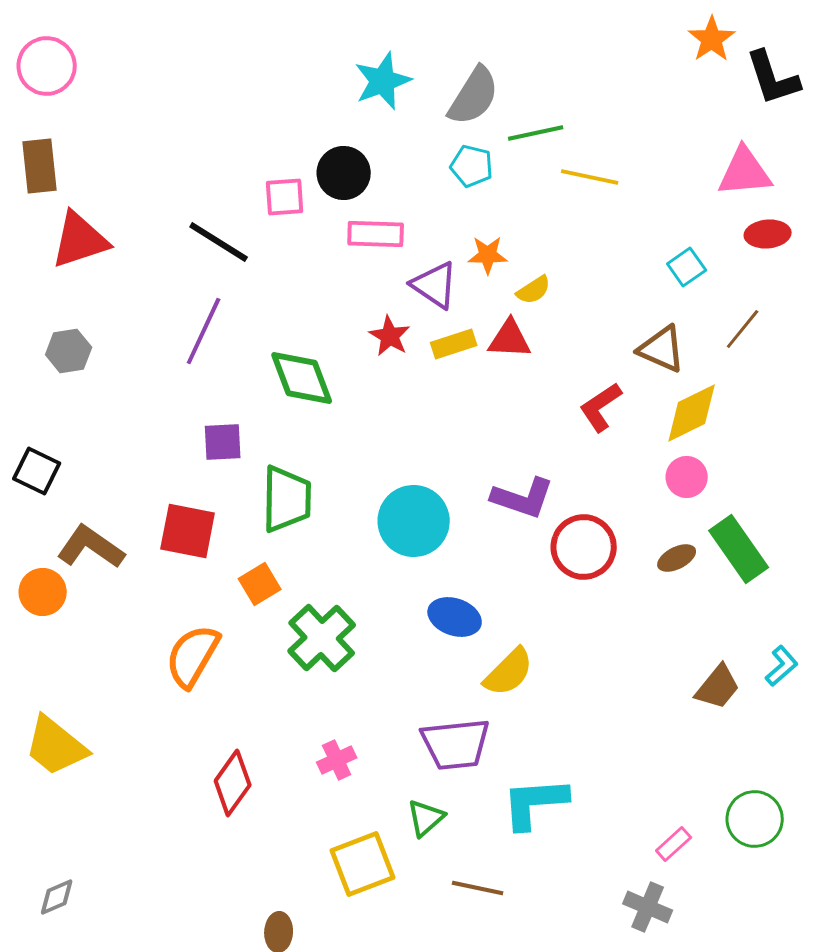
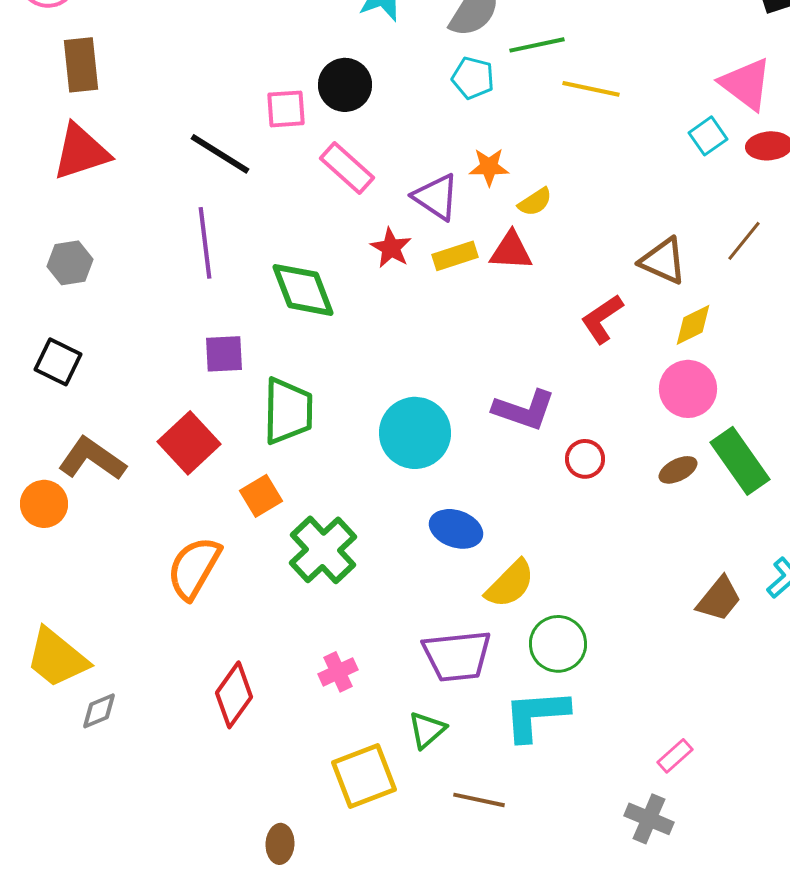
brown rectangle: (40, 166) -> (81, 65), moved
pink triangle: (745, 172) -> (746, 84), turned 42
pink rectangle: (376, 234) -> (347, 168), moved, turned 40
cyan square: (687, 267) -> (708, 136), moved
purple line: (204, 331) -> (205, 243), turned -32
yellow diamond: (692, 413) -> (693, 325), size x0.7
black square: (37, 471) -> (58, 362), moved
pink circle: (687, 477) -> (688, 389), size x1.4
red square: (188, 531) -> (189, 443), turned 36
red circle: (584, 547) -> (585, 459), size x0.6
green circle: (755, 819) -> (558, 644), moved
gray diamond: (57, 897) -> (99, 711), moved

